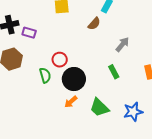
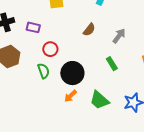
brown semicircle: (94, 24) -> (89, 30), moved
purple rectangle: (29, 33) -> (33, 27), moved
red circle: (60, 60) -> (50, 49), moved

